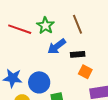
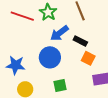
black rectangle: (78, 54) -> (80, 41), turned 32
blue circle: (39, 82) -> (50, 57), moved

